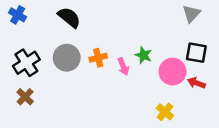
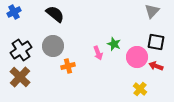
blue cross: (18, 15) -> (14, 12), turned 32
orange cross: (98, 58) -> (68, 66), moved
brown cross: (25, 97) -> (20, 77), size x1.5
yellow cross: (165, 112) -> (140, 89), moved

